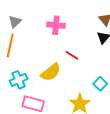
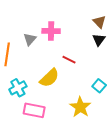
gray triangle: (15, 22) -> (30, 39), moved

